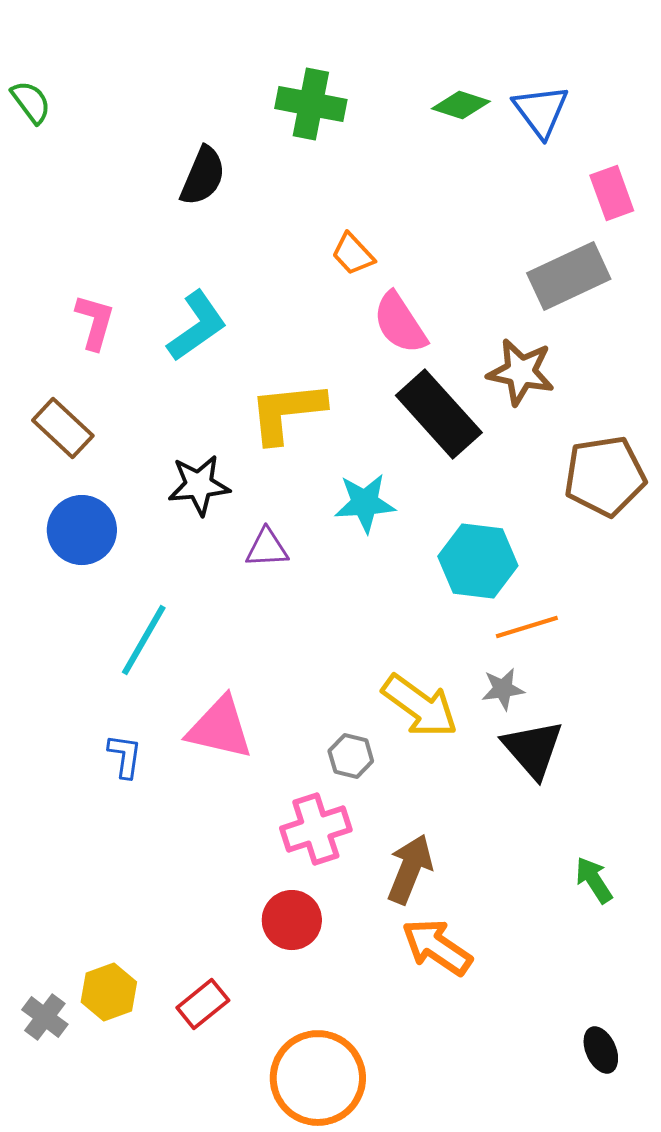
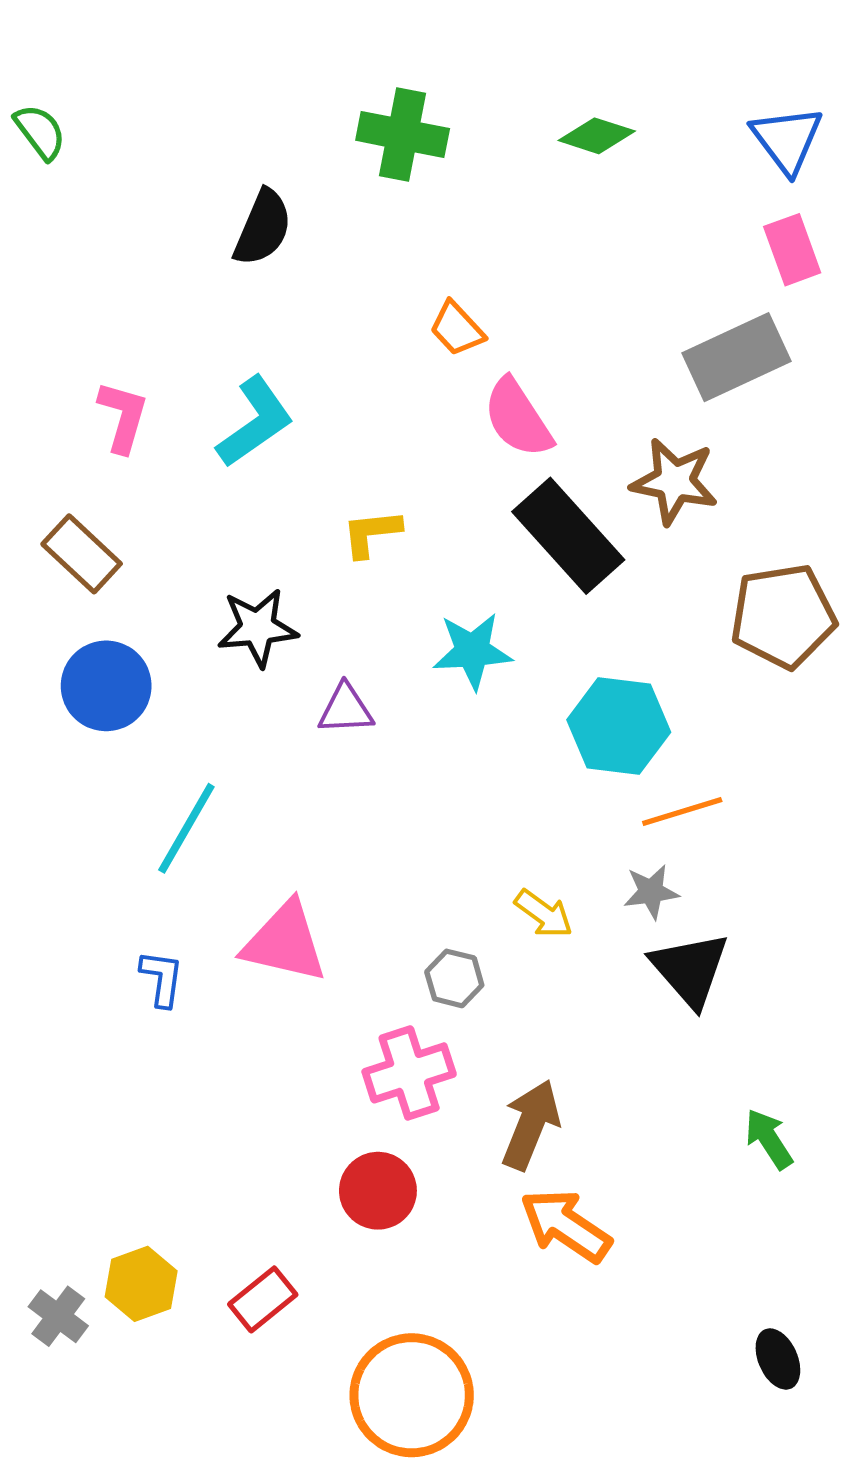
blue triangle: (541, 111) -> (787, 140), moved
yellow L-shape: (287, 412) -> (371, 533), size x0.6
yellow arrow: (420, 706) -> (544, 914), size x0.6

